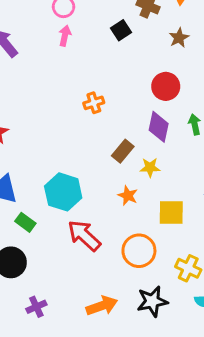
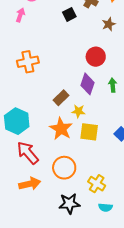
pink arrow: (65, 36) -> (20, 15), moved
orange cross: (94, 103) -> (28, 62), moved, size x1.5
orange star: (128, 196) -> (61, 129), size x1.6
yellow square: (171, 212) -> (89, 132), moved
orange arrow: (102, 306) -> (30, 184), moved

